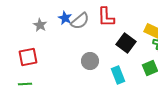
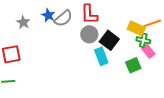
gray circle: (90, 61) -> (89, 34), moved
cyan rectangle: (118, 75) -> (101, 56), moved

